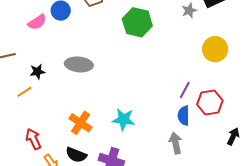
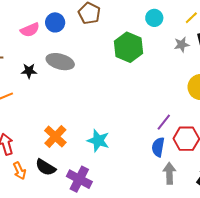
gray ellipse: (79, 64) -> (60, 62), moved
black star: (37, 72) -> (29, 71), moved
gray arrow: (176, 143) -> (169, 173), moved

